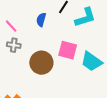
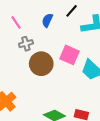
gray cross: (14, 45) -> (26, 44), moved, turned -32

